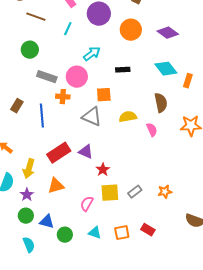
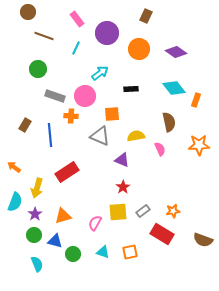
purple triangle: (86, 152) -> (122, 160), moved
red star: (103, 170) -> (123, 187), moved
orange triangle: (56, 186) -> (63, 216), moved
red rectangle: (148, 230) -> (162, 234), moved, size x1.6

